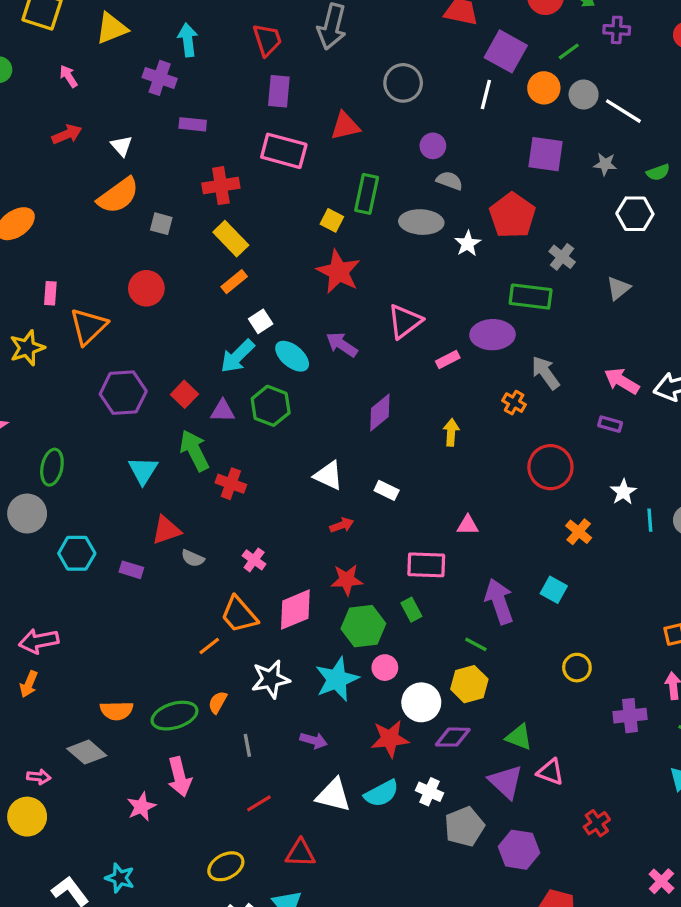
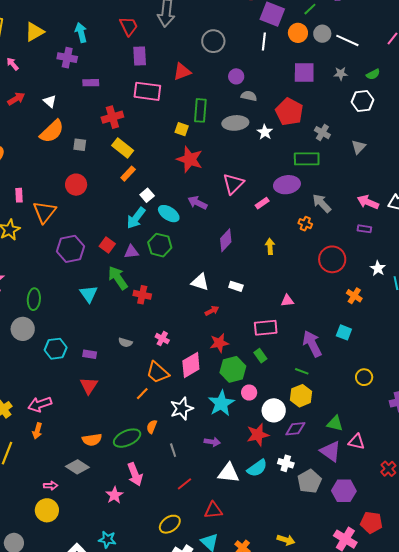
red triangle: (166, 530) -> (89, 386), moved, turned -30

